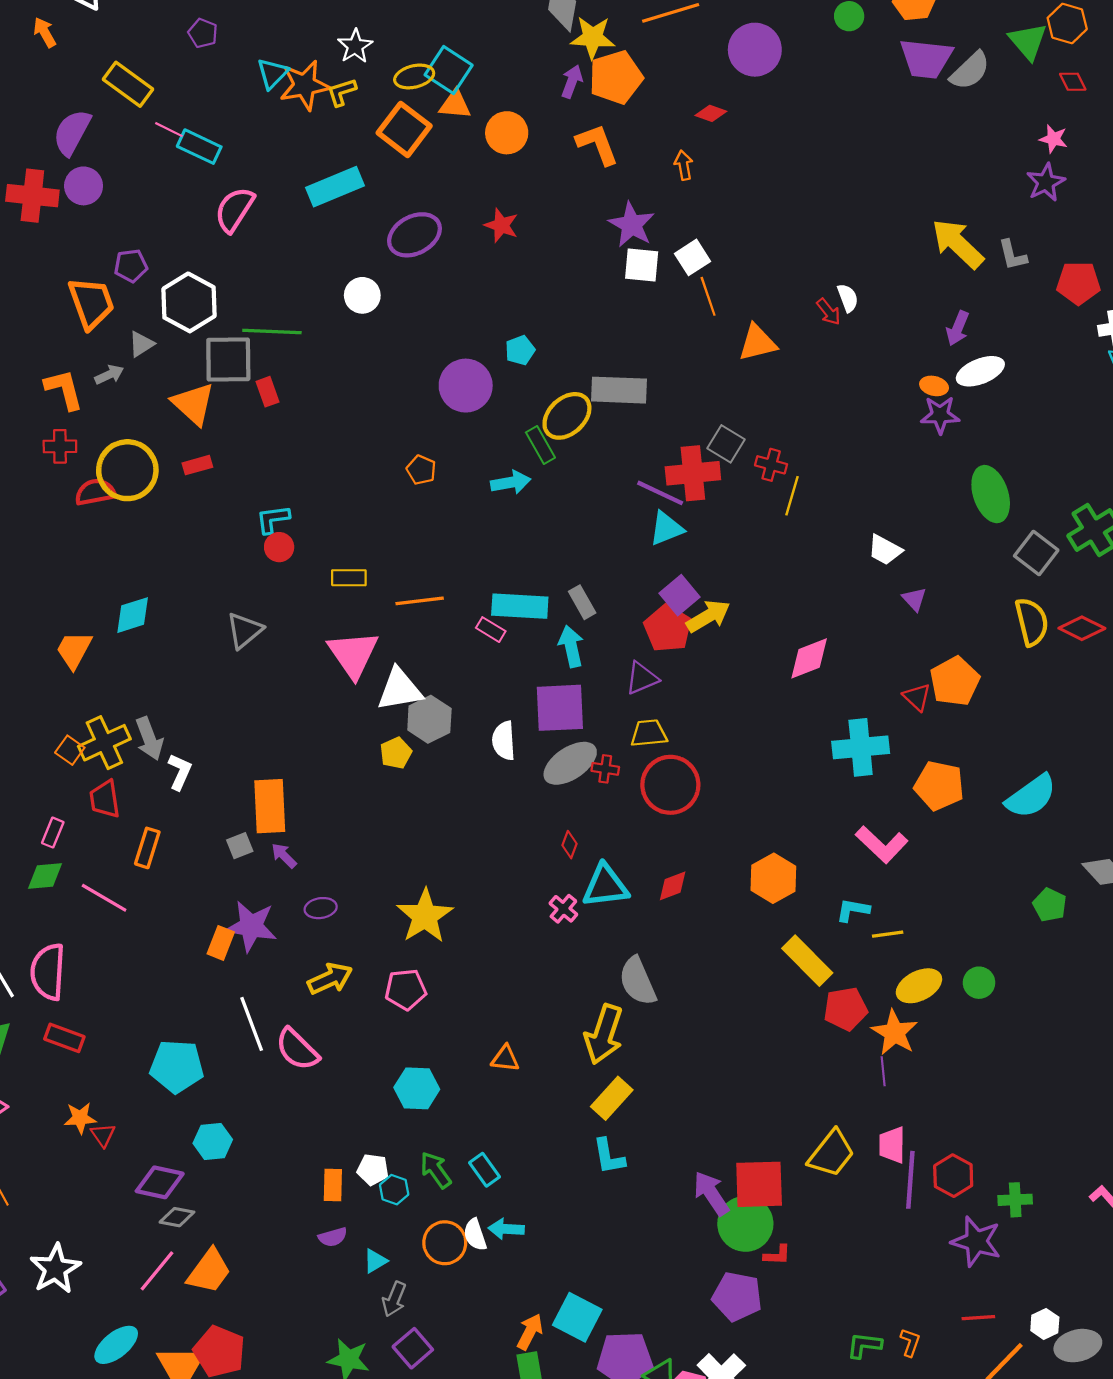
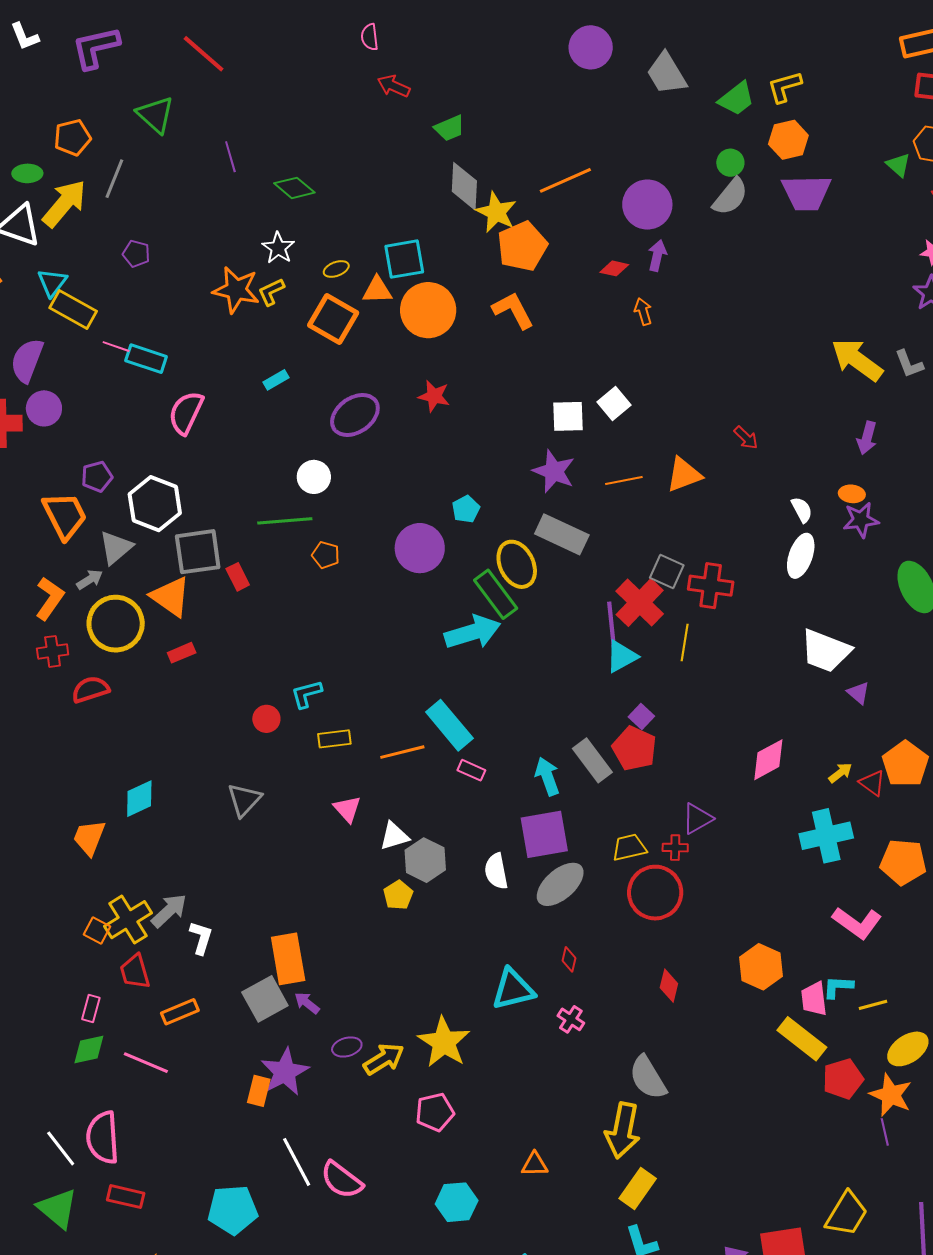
yellow star: (593, 38) -> (496, 212), turned 30
green triangle: (1028, 41) -> (898, 165), size x0.7
cyan square: (449, 70) -> (404, 259), moved, turned -36
gray semicircle: (970, 71) -> (730, 197), moved
cyan triangle: (272, 74) -> (52, 282), moved
yellow ellipse: (414, 76) -> (336, 269), size x0.7
purple arrow: (572, 81) -> (657, 256), moved
orange star: (305, 85) -> (236, 290), turned 30
orange circle: (507, 133) -> (428, 310), size x1.4
orange arrow: (684, 165) -> (643, 311), moved
cyan rectangle: (335, 187) -> (276, 380), size x0.5
purple star: (632, 225) -> (554, 471), moved
orange line: (708, 296) -> (624, 480), moved, turned -75
white semicircle: (848, 298) -> (802, 510), moved
green line: (272, 331) -> (285, 521), moved
gray triangle: (141, 344) -> (116, 548), size x1.4
white ellipse: (980, 371) -> (801, 556), moved, turned -42
orange L-shape: (64, 389) -> (50, 598), turned 57
gray rectangle: (619, 390) -> (562, 534), turned 30
yellow ellipse: (567, 416) -> (517, 564), turned -66
green rectangle: (540, 445) -> (496, 594), size x1.4
red cross: (771, 465) -> (711, 586), size x1.5
yellow circle: (127, 470) -> (116, 624), moved
orange pentagon: (421, 470) -> (326, 555), moved
red cross: (693, 473) -> (640, 602), turned -33
cyan arrow: (511, 482) -> (473, 632), size x1.5
purple line: (660, 493) -> (612, 624), turned 66
yellow line: (792, 496) -> (685, 643), moved
cyan L-shape: (273, 519) -> (306, 694), moved
white trapezoid: (885, 550) -> (826, 651), size x1.6
purple square: (680, 595) -> (641, 716), size x0.7
gray rectangle: (582, 602) -> (592, 760), moved, size x1.4
cyan rectangle: (520, 606) -> (449, 725), moved, turned 54
yellow arrow: (708, 616) -> (840, 773), moved, size x0.6
pink triangle: (353, 654) -> (347, 809), size x0.6
purple triangle: (642, 678) -> (697, 819), moved
white triangle: (400, 689) -> (394, 836), size x0.7
gray arrow: (149, 739) -> (169, 911), turned -105
red cross: (605, 769) -> (675, 848), moved
gray square: (240, 846) -> (265, 999), size x1.8
orange rectangle: (147, 848) -> (180, 1012), turned 57
cyan triangle: (605, 886) -> (513, 989), moved
red diamond: (673, 886) -> (669, 986), turned -48
purple star: (251, 926) -> (285, 1072), turned -30
yellow arrow: (330, 979) -> (384, 1059), moved
pink trapezoid: (892, 1145) -> (814, 999), moved

